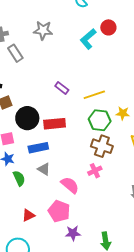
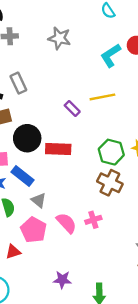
gray rectangle: (15, 53) -> (18, 83), moved
yellow line: (94, 95) -> (102, 97), moved
blue rectangle: (38, 148) -> (22, 176), moved, turned 42
pink cross: (95, 171) -> (93, 220), moved
pink pentagon: (59, 211) -> (34, 230), moved

